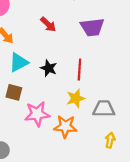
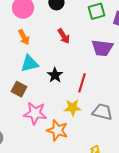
gray trapezoid: (104, 109) -> (102, 112), moved

